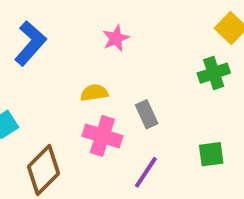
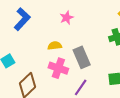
gray rectangle: (147, 114) -> (82, 57), size x1.5

